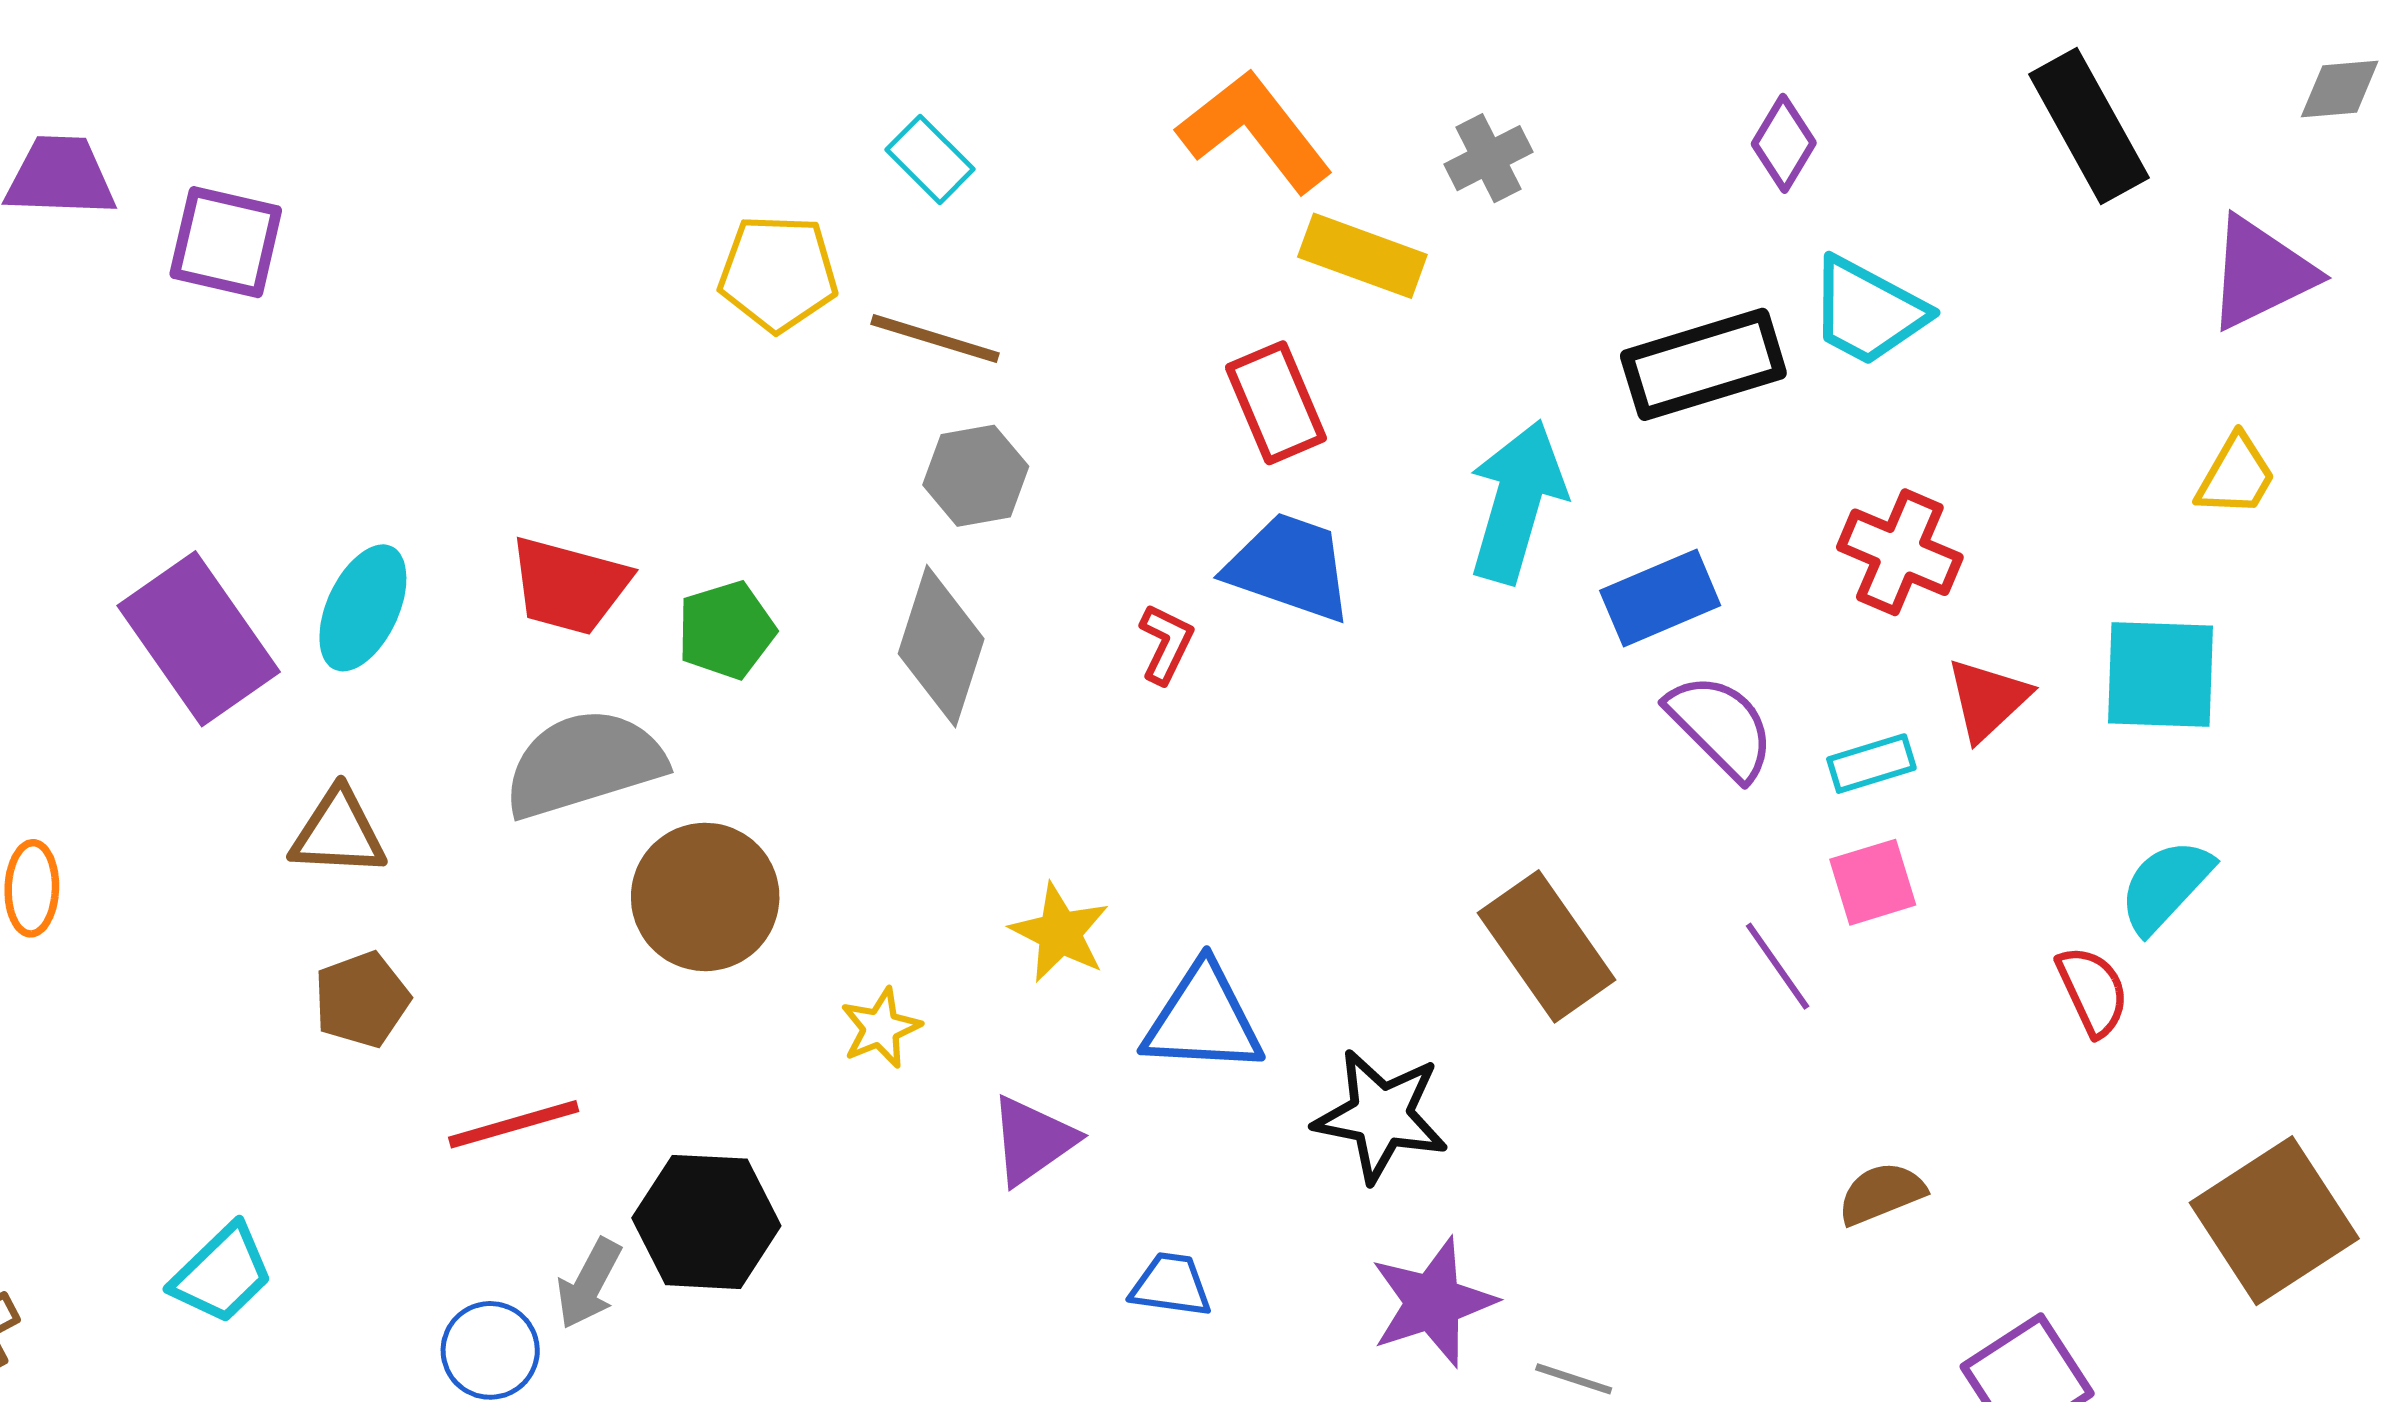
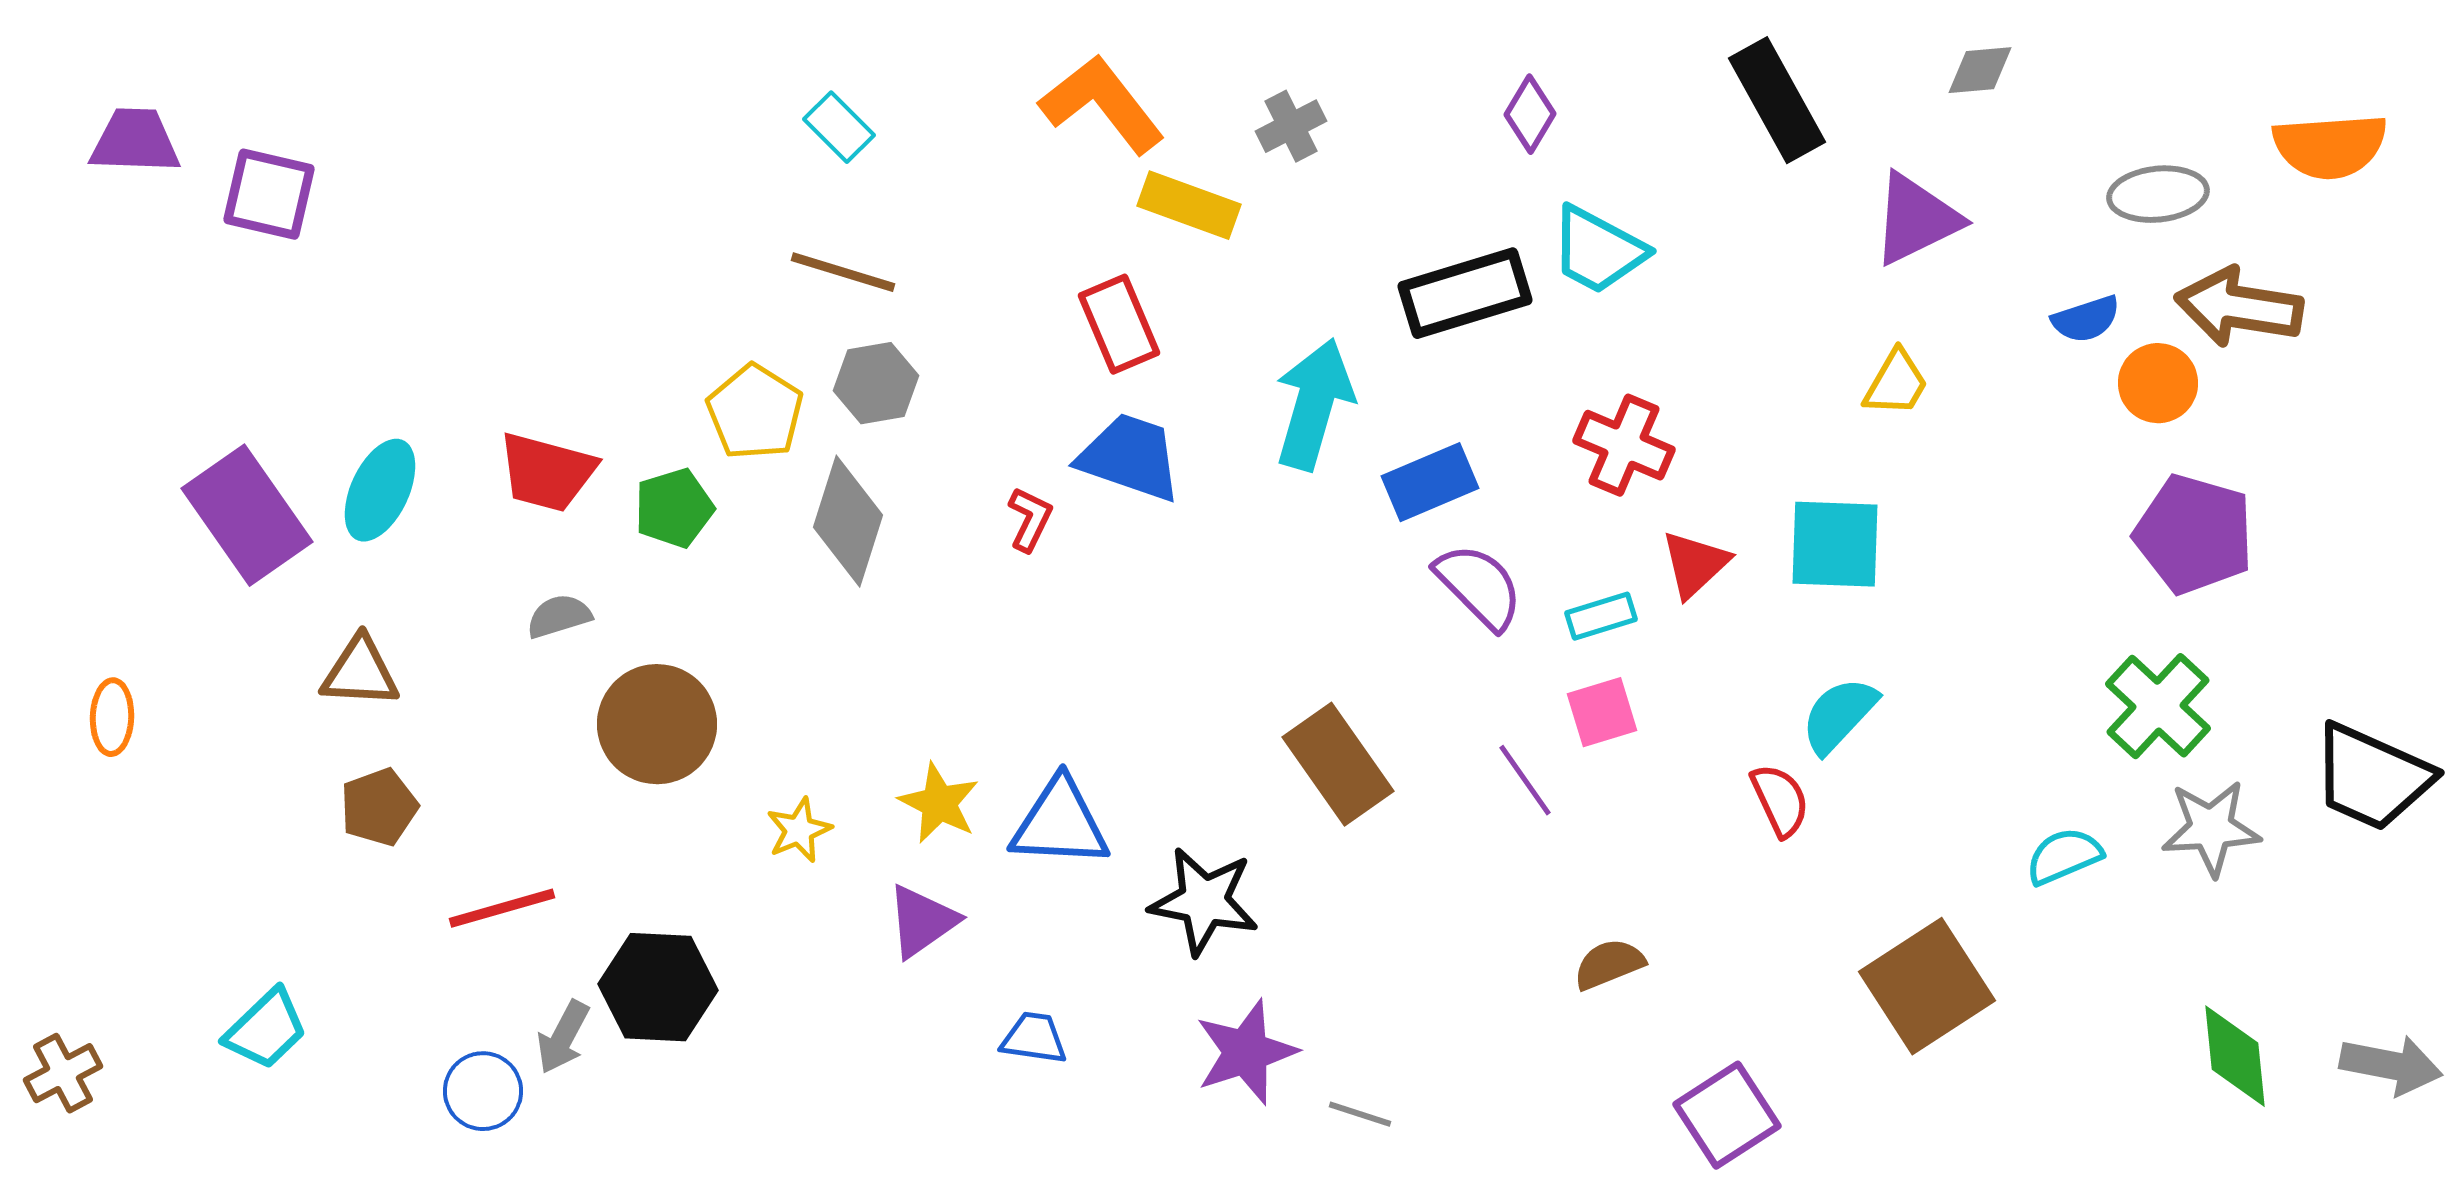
yellow pentagon: (778, 273) -> (755, 412), moved, turned 30
gray semicircle: (584, 764) -> (559, 616), size x0.5
yellow star: (1060, 933) -> (939, 803), moved

